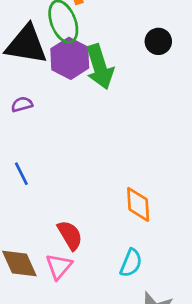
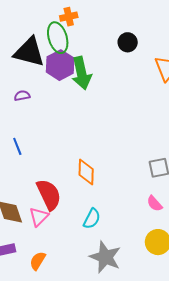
black circle: (158, 41) -> (128, 42), moved
orange diamond: (138, 204) -> (86, 172), moved
red semicircle: (70, 235) -> (49, 195), size x1.4

